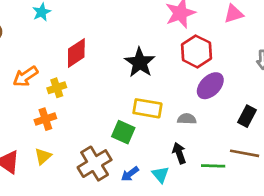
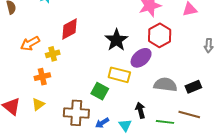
purple ellipse: (210, 86) -> (141, 58), moved
black rectangle: (247, 116) -> (193, 87), turned 35
gray semicircle: (187, 119) -> (165, 85), moved, size x1.6
brown cross: (95, 164) -> (76, 113), turned 30

